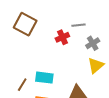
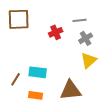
brown square: (25, 24) -> (19, 19), turned -30
gray line: (79, 25) -> (80, 20), moved

